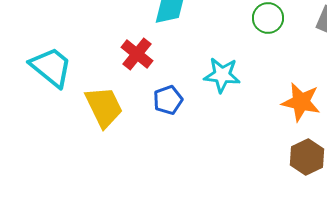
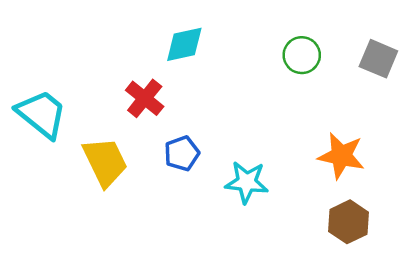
cyan star: (222, 75) -> (247, 182), moved

